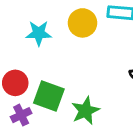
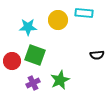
green square: (49, 96) -> (35, 55), moved
purple cross: (21, 115) -> (33, 83), moved

